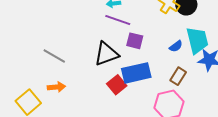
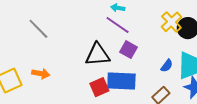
blue semicircle: (176, 46) -> (167, 66), turned -32
gray line: (54, 56) -> (38, 29), moved

